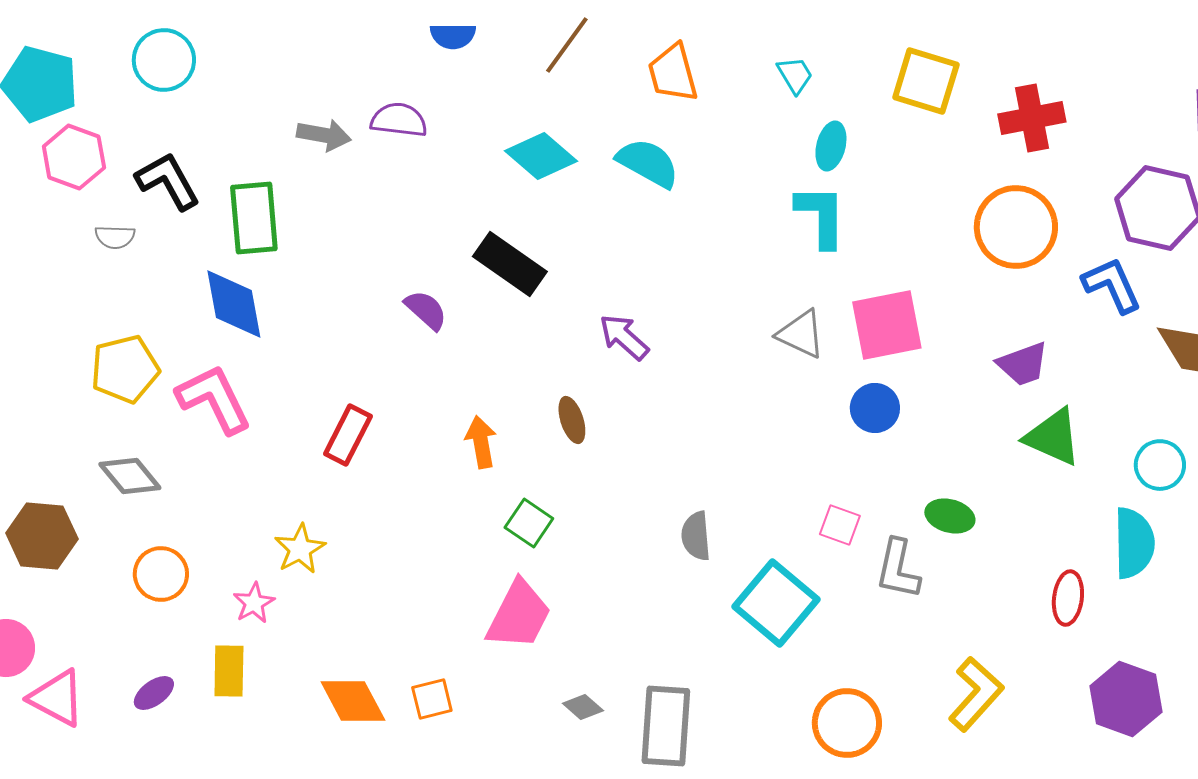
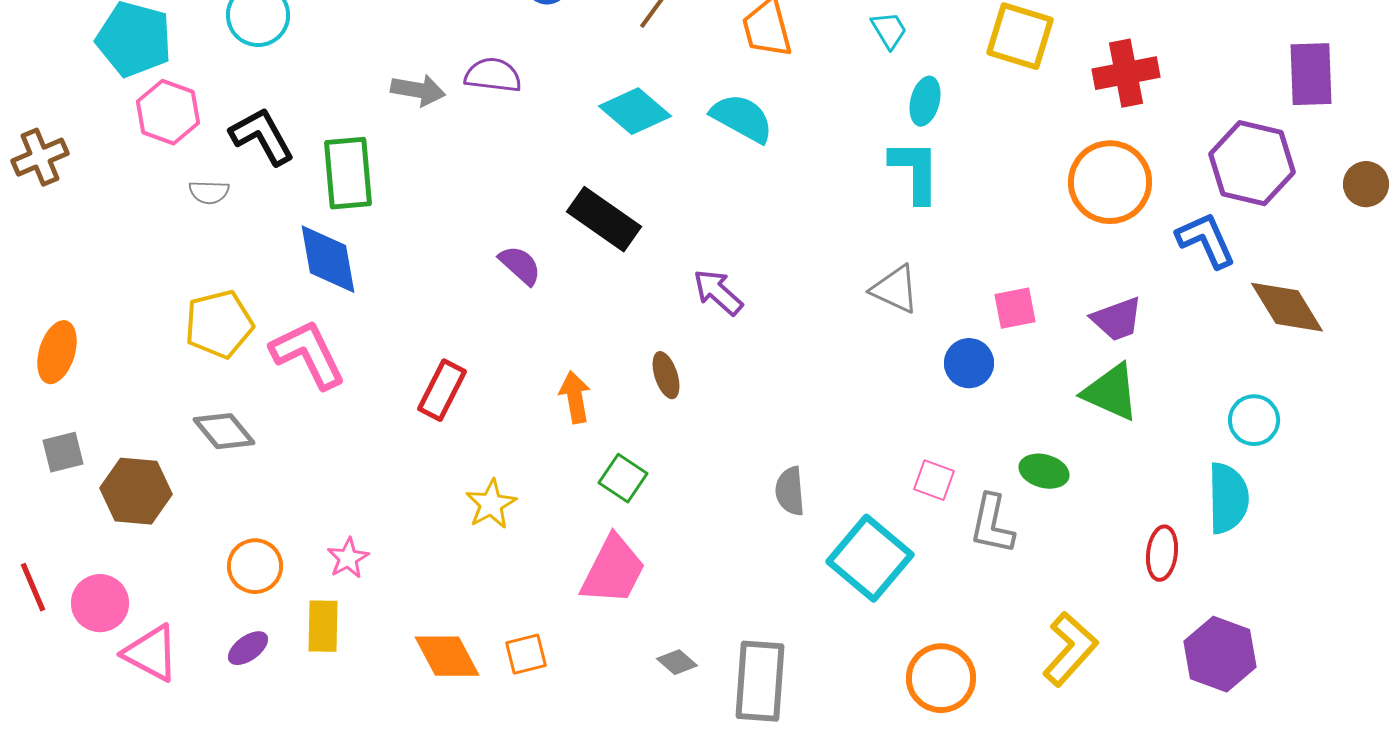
pink square: (887, 325) -> (1015, 308), moved, size x0.6
green triangle: (1053, 437) -> (1111, 392), moved
yellow star: (300, 549) -> (491, 504), moved
orange circle: (161, 574) -> (255, 566), moved

